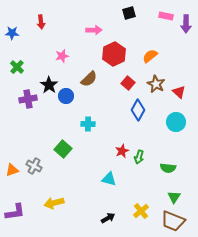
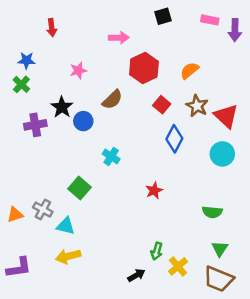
blue star: (12, 33) -> (26, 60), moved
red triangle: (179, 92) -> (226, 116), size x1.5
cyan cross: (88, 124) -> (111, 156), turned 32
green arrow: (139, 157) -> (157, 251), moved
cyan triangle: (109, 179) -> (66, 226), moved

